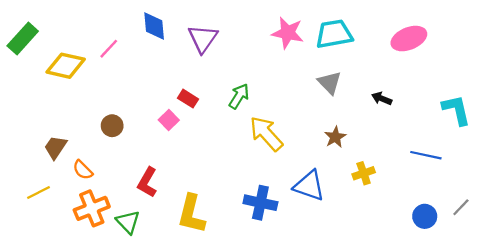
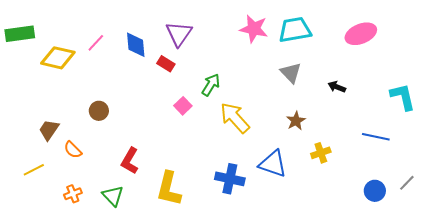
blue diamond: (154, 26) -> (136, 45), moved
green rectangle: (23, 39) -> (20, 34), turned 40
red rectangle: (188, 99) -> (166, 64), moved
pink square: (169, 120) -> (183, 106), moved
orange cross: (92, 208) -> (73, 194), moved, size x0.6

